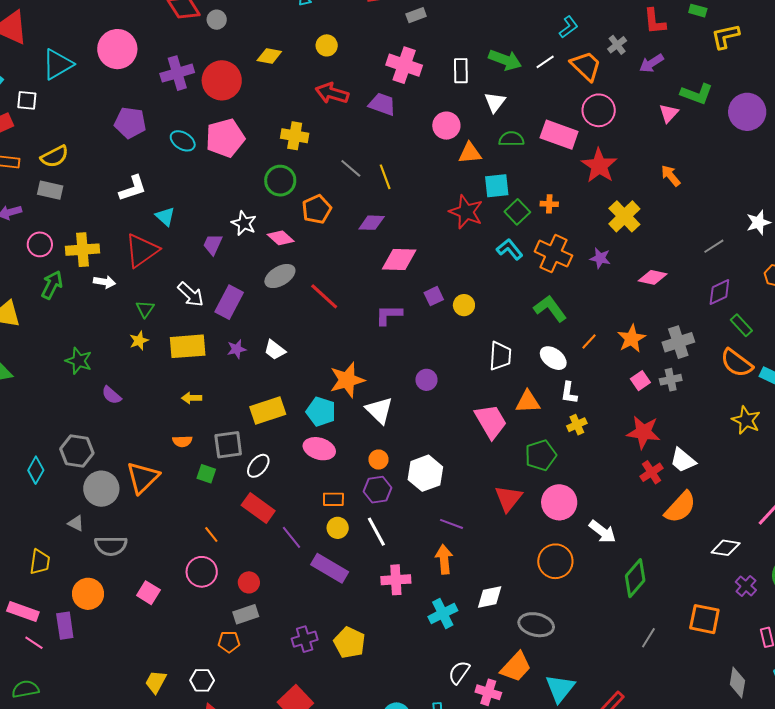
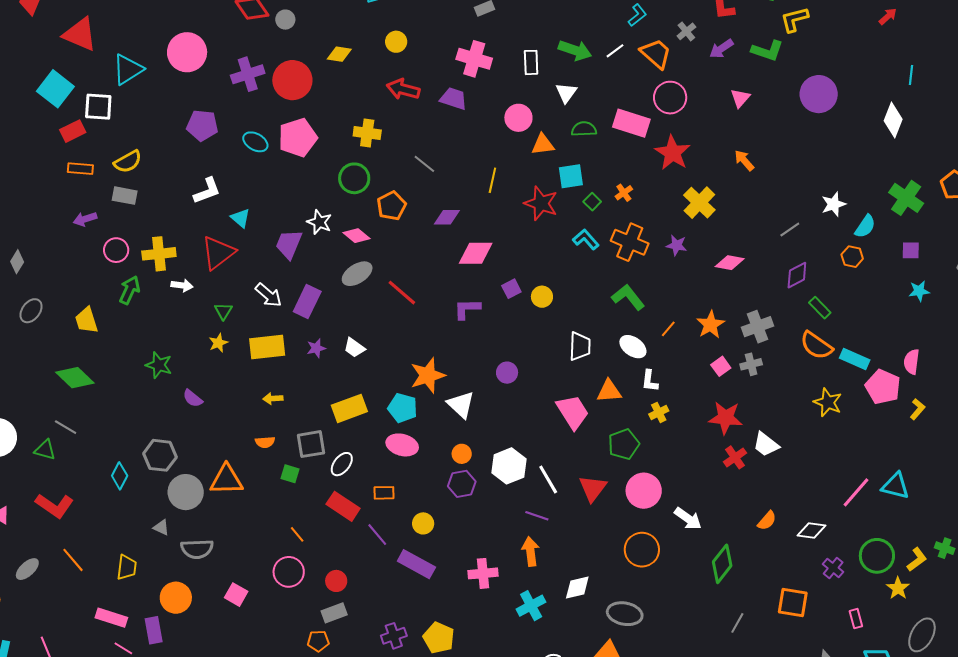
green L-shape: (697, 94) -> (767, 51), moved
white square: (27, 100) -> (98, 107), size x1.4
yellow line: (385, 177) -> (492, 180), moved, turned 35
orange cross: (549, 204) -> (624, 193), turned -36
green square: (517, 212) -> (592, 202), size x0.7
purple trapezoid: (213, 244) -> (289, 244), size x1.4
orange triangle: (143, 478) -> (227, 480), turned 45
orange rectangle: (333, 499) -> (384, 493), moved
orange semicircle: (680, 507) -> (767, 521), moved, size x0.6
white line: (376, 532) -> (548, 479), moved

